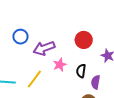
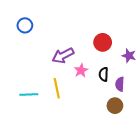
blue circle: (20, 37) -> (25, 25), moved
yellow line: (34, 79) -> (57, 88), turned -42

